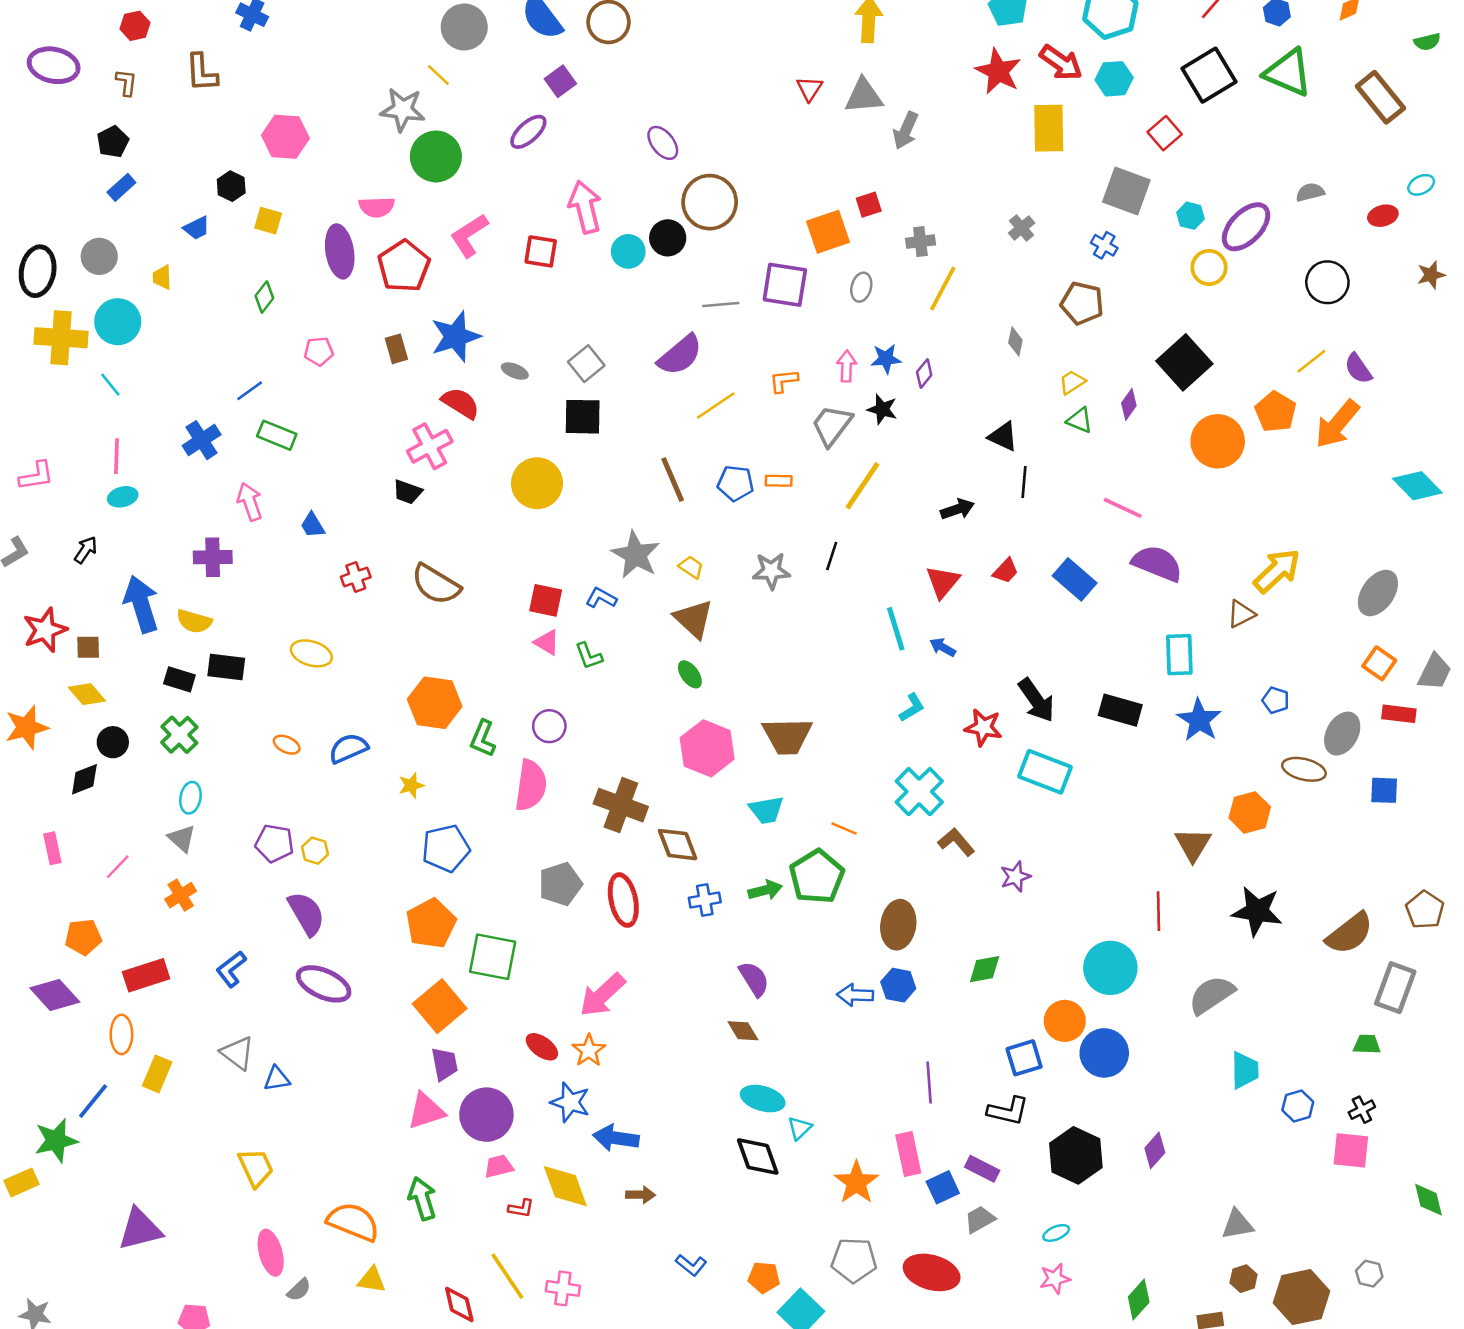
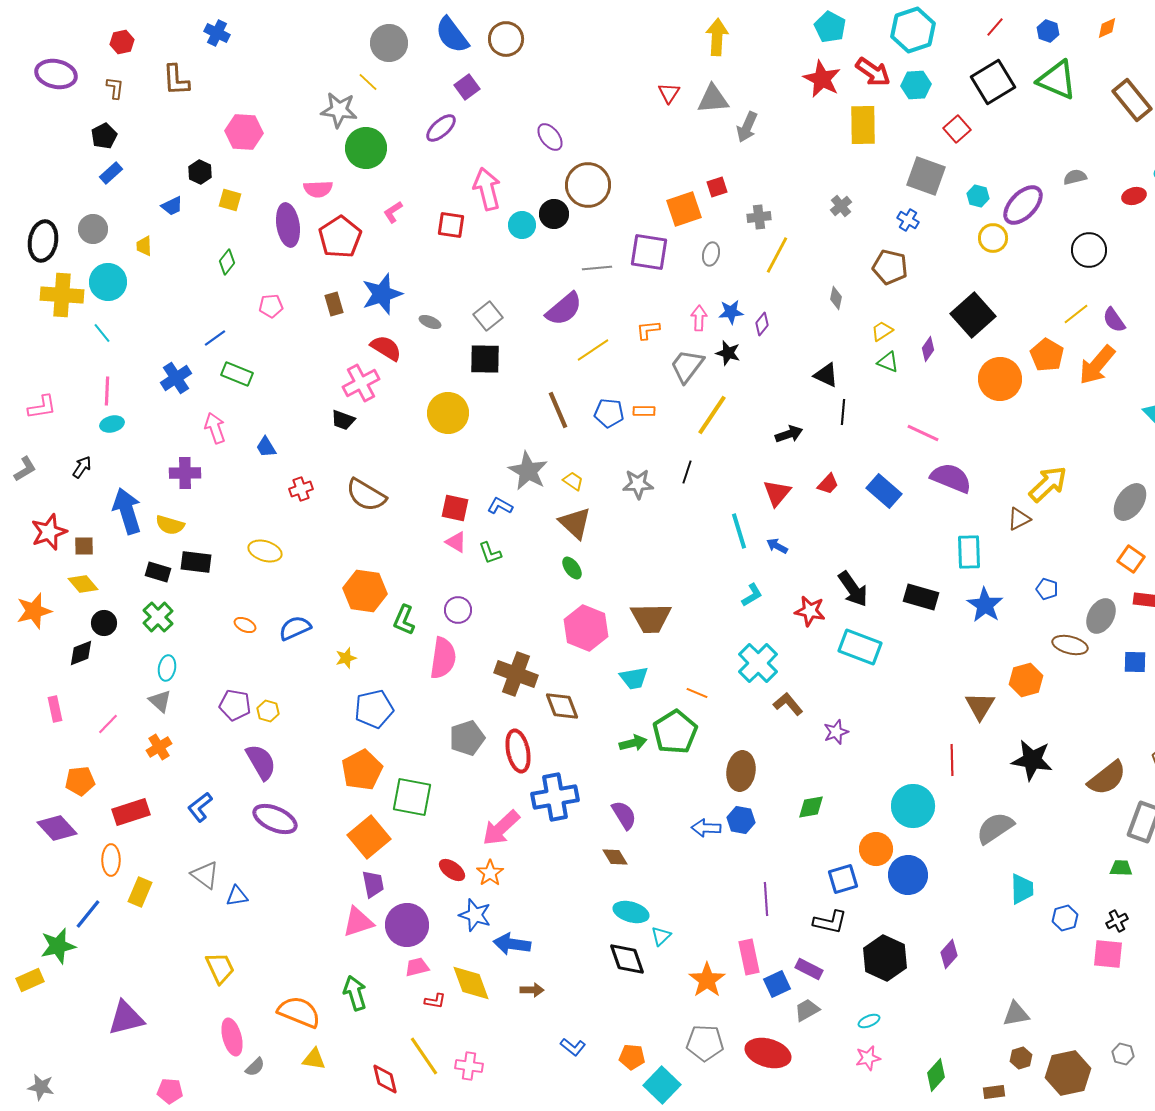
pink L-shape: (469, 235) -> (393, 212), size x0.6
blue cross: (705, 900) -> (555, 797), moved, size x1.8

